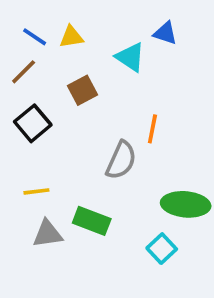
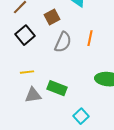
gray semicircle: (121, 160) -> (63, 42), moved
cyan square: (162, 249) -> (81, 116), moved

